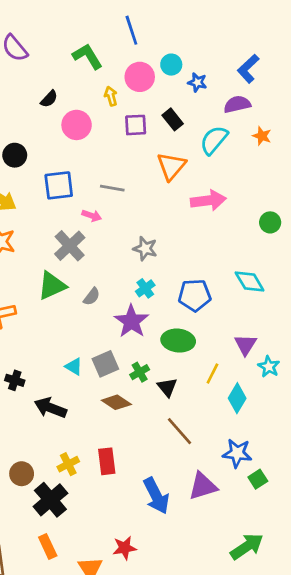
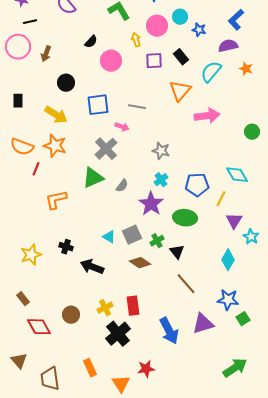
yellow line: (212, 373) -> (221, 199), moved
black cross: (50, 500) -> (118, 334), moved

